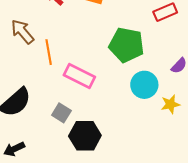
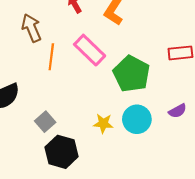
pink rectangle: (79, 76) -> (90, 50), moved
yellow star: (170, 104) -> (103, 123), moved

